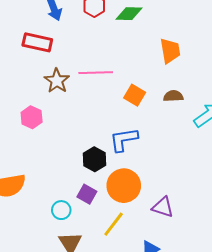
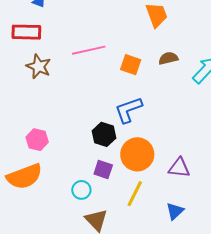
brown star: (57, 81) -> (39, 66), moved
pink hexagon: (32, 117) -> (37, 140), moved

